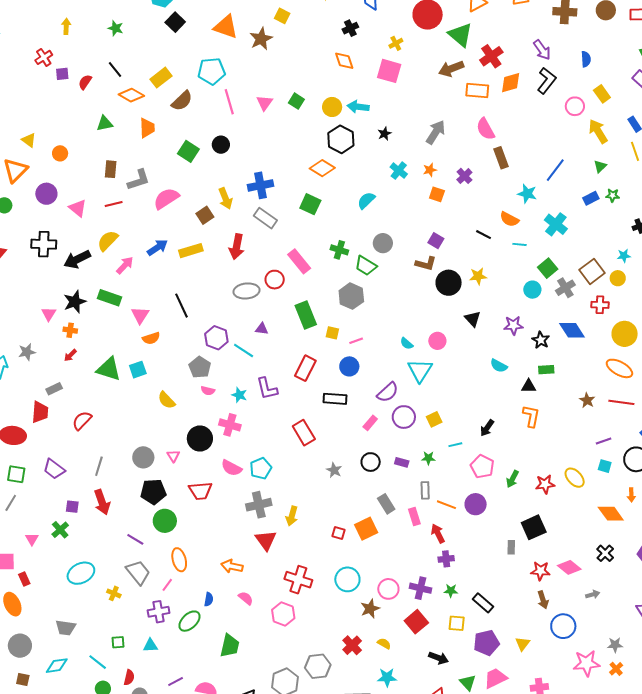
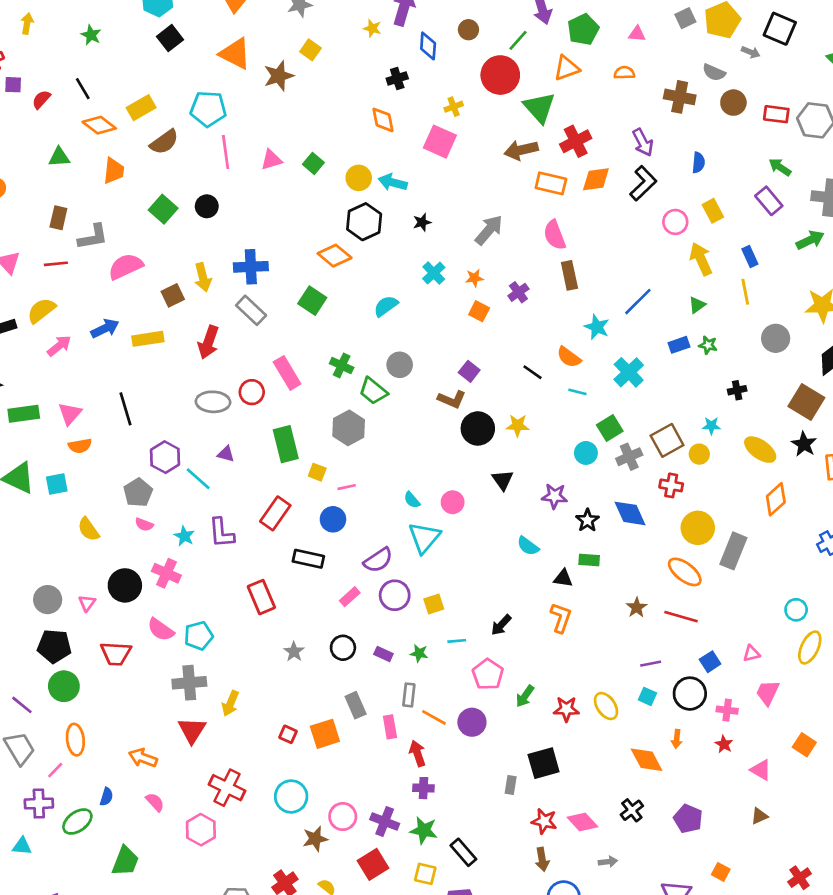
pink triangle: (264, 103) -> (271, 160), turned 30
green rectangle: (110, 298) -> (24, 414), moved, turned -35
green star: (451, 591) -> (424, 830), size x1.5

